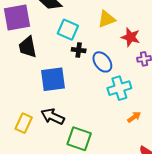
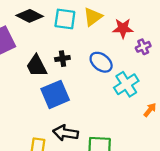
cyan square: (68, 30) -> (65, 19), moved
black trapezoid: (28, 47) -> (37, 66), moved
black cross: (79, 50) -> (62, 59), moved

